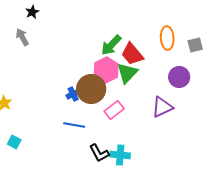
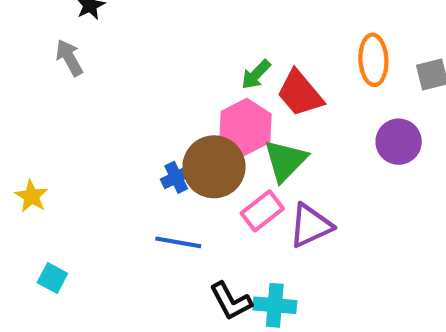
green arrow: (111, 45) -> (256, 75), size x0.7
green triangle: (127, 73) -> (285, 161), moved
purple triangle: (162, 107) -> (310, 226), moved

